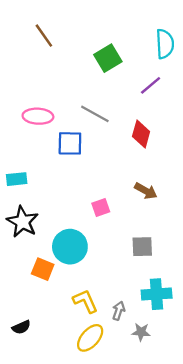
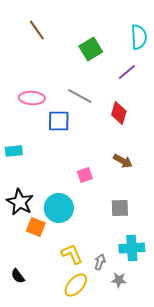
black star: (23, 222) -> (20, 202), moved
black semicircle: (21, 327) -> (18, 276), turned 77

